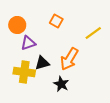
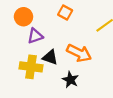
orange arrow: (69, 59) -> (79, 53), turned -95
black triangle: (42, 63) -> (50, 57), turned 35

